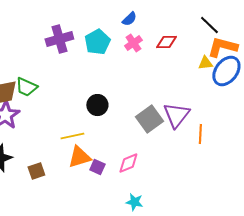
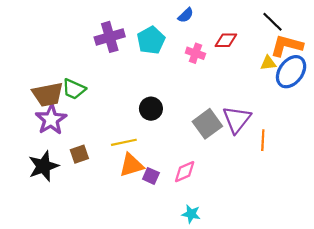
pink cross: (133, 43) -> (195, 53), moved, turned -36
brown square: (36, 171) -> (79, 154), moved

